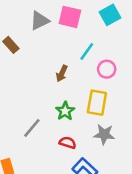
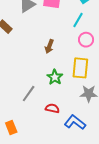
cyan line: (87, 51) -> (78, 20), moved
red semicircle: (68, 143) -> (52, 108), moved

